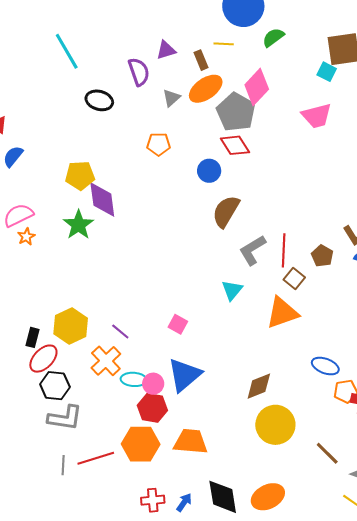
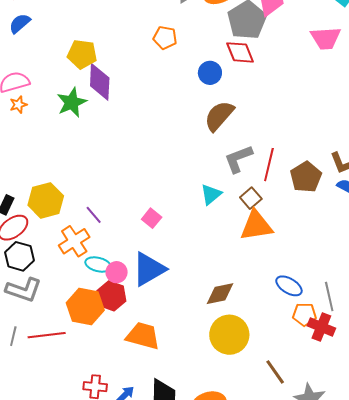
brown pentagon: (322, 256) -> (306, 177), size x1.4
brown square: (294, 278) -> (251, 198), moved
orange hexagon: (141, 444) -> (85, 307), moved

